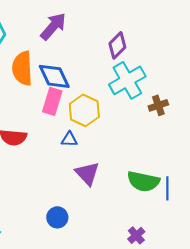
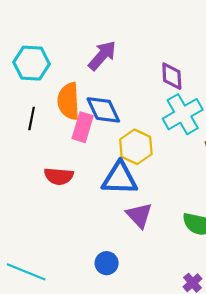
purple diamond: (117, 45) -> (172, 76), turned -48
pink rectangle: (52, 101) -> (83, 127), moved
blue triangle: (69, 139) -> (120, 178), size x2.0

